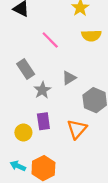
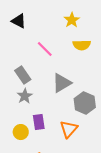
gray triangle: (69, 78) -> (62, 83), size x1.5
gray star: (42, 90) -> (25, 96), moved

